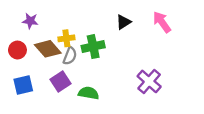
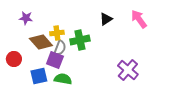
red circle: (17, 50) -> (14, 59), moved
purple square: (61, 81) -> (55, 60), moved, turned -36
blue square: (23, 85) -> (39, 76), moved
green semicircle: (89, 93) -> (63, 79), moved

